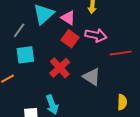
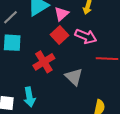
pink triangle: (68, 18) -> (62, 14), turned 35

